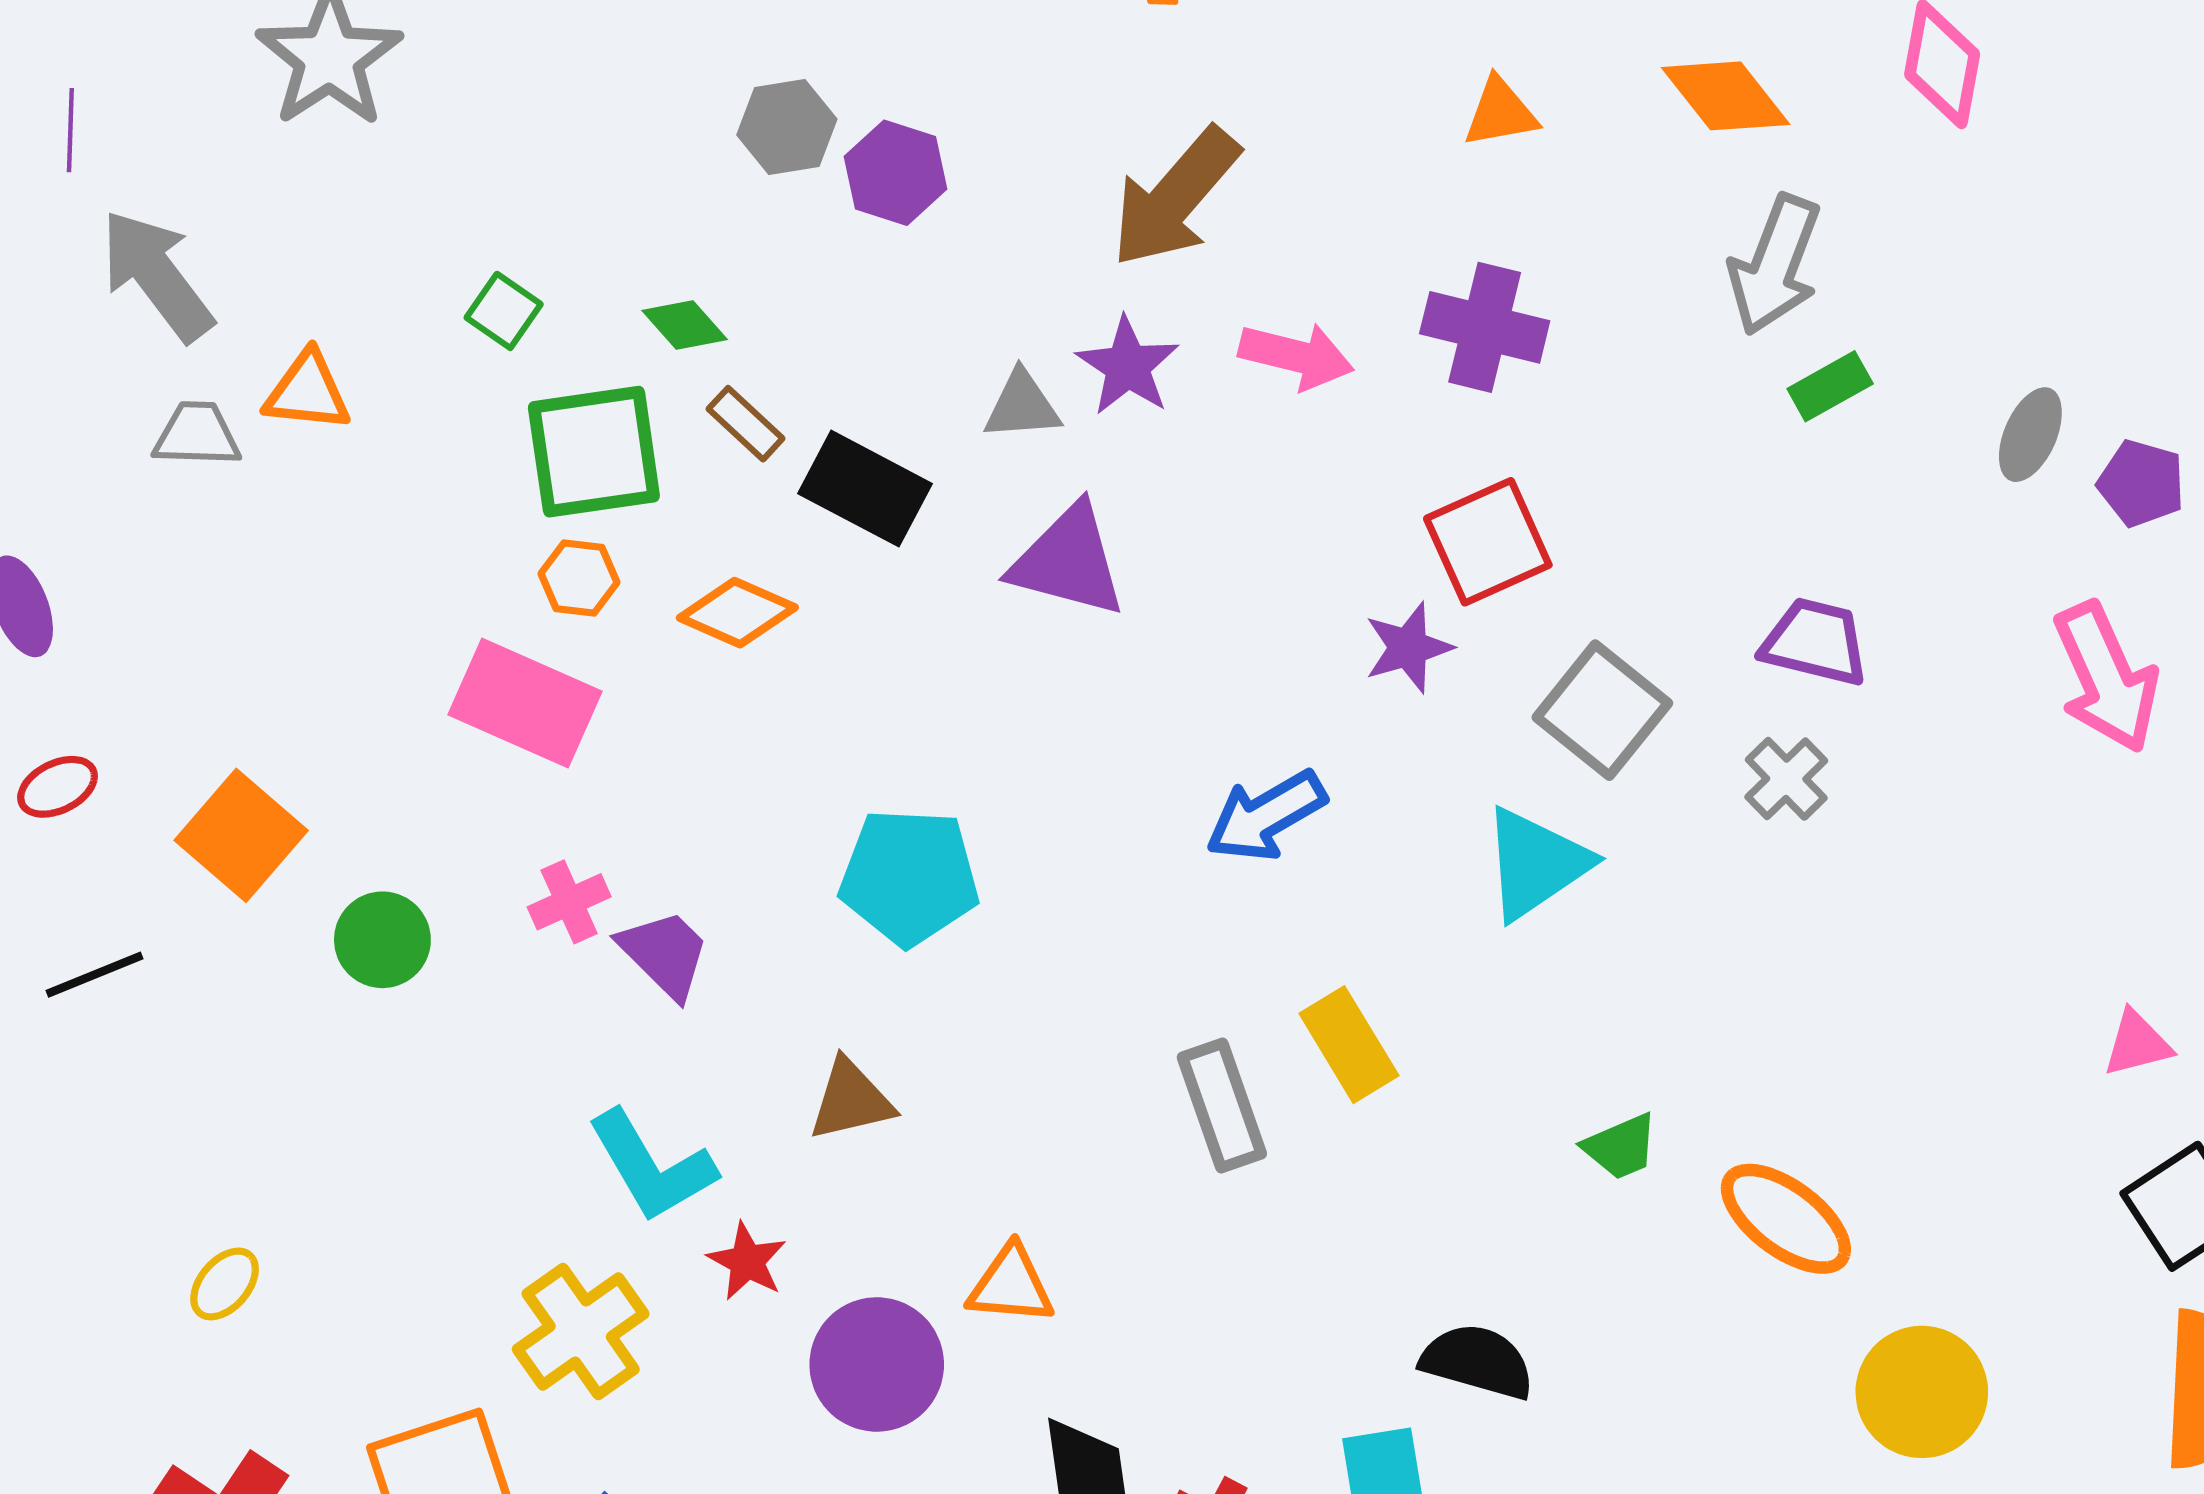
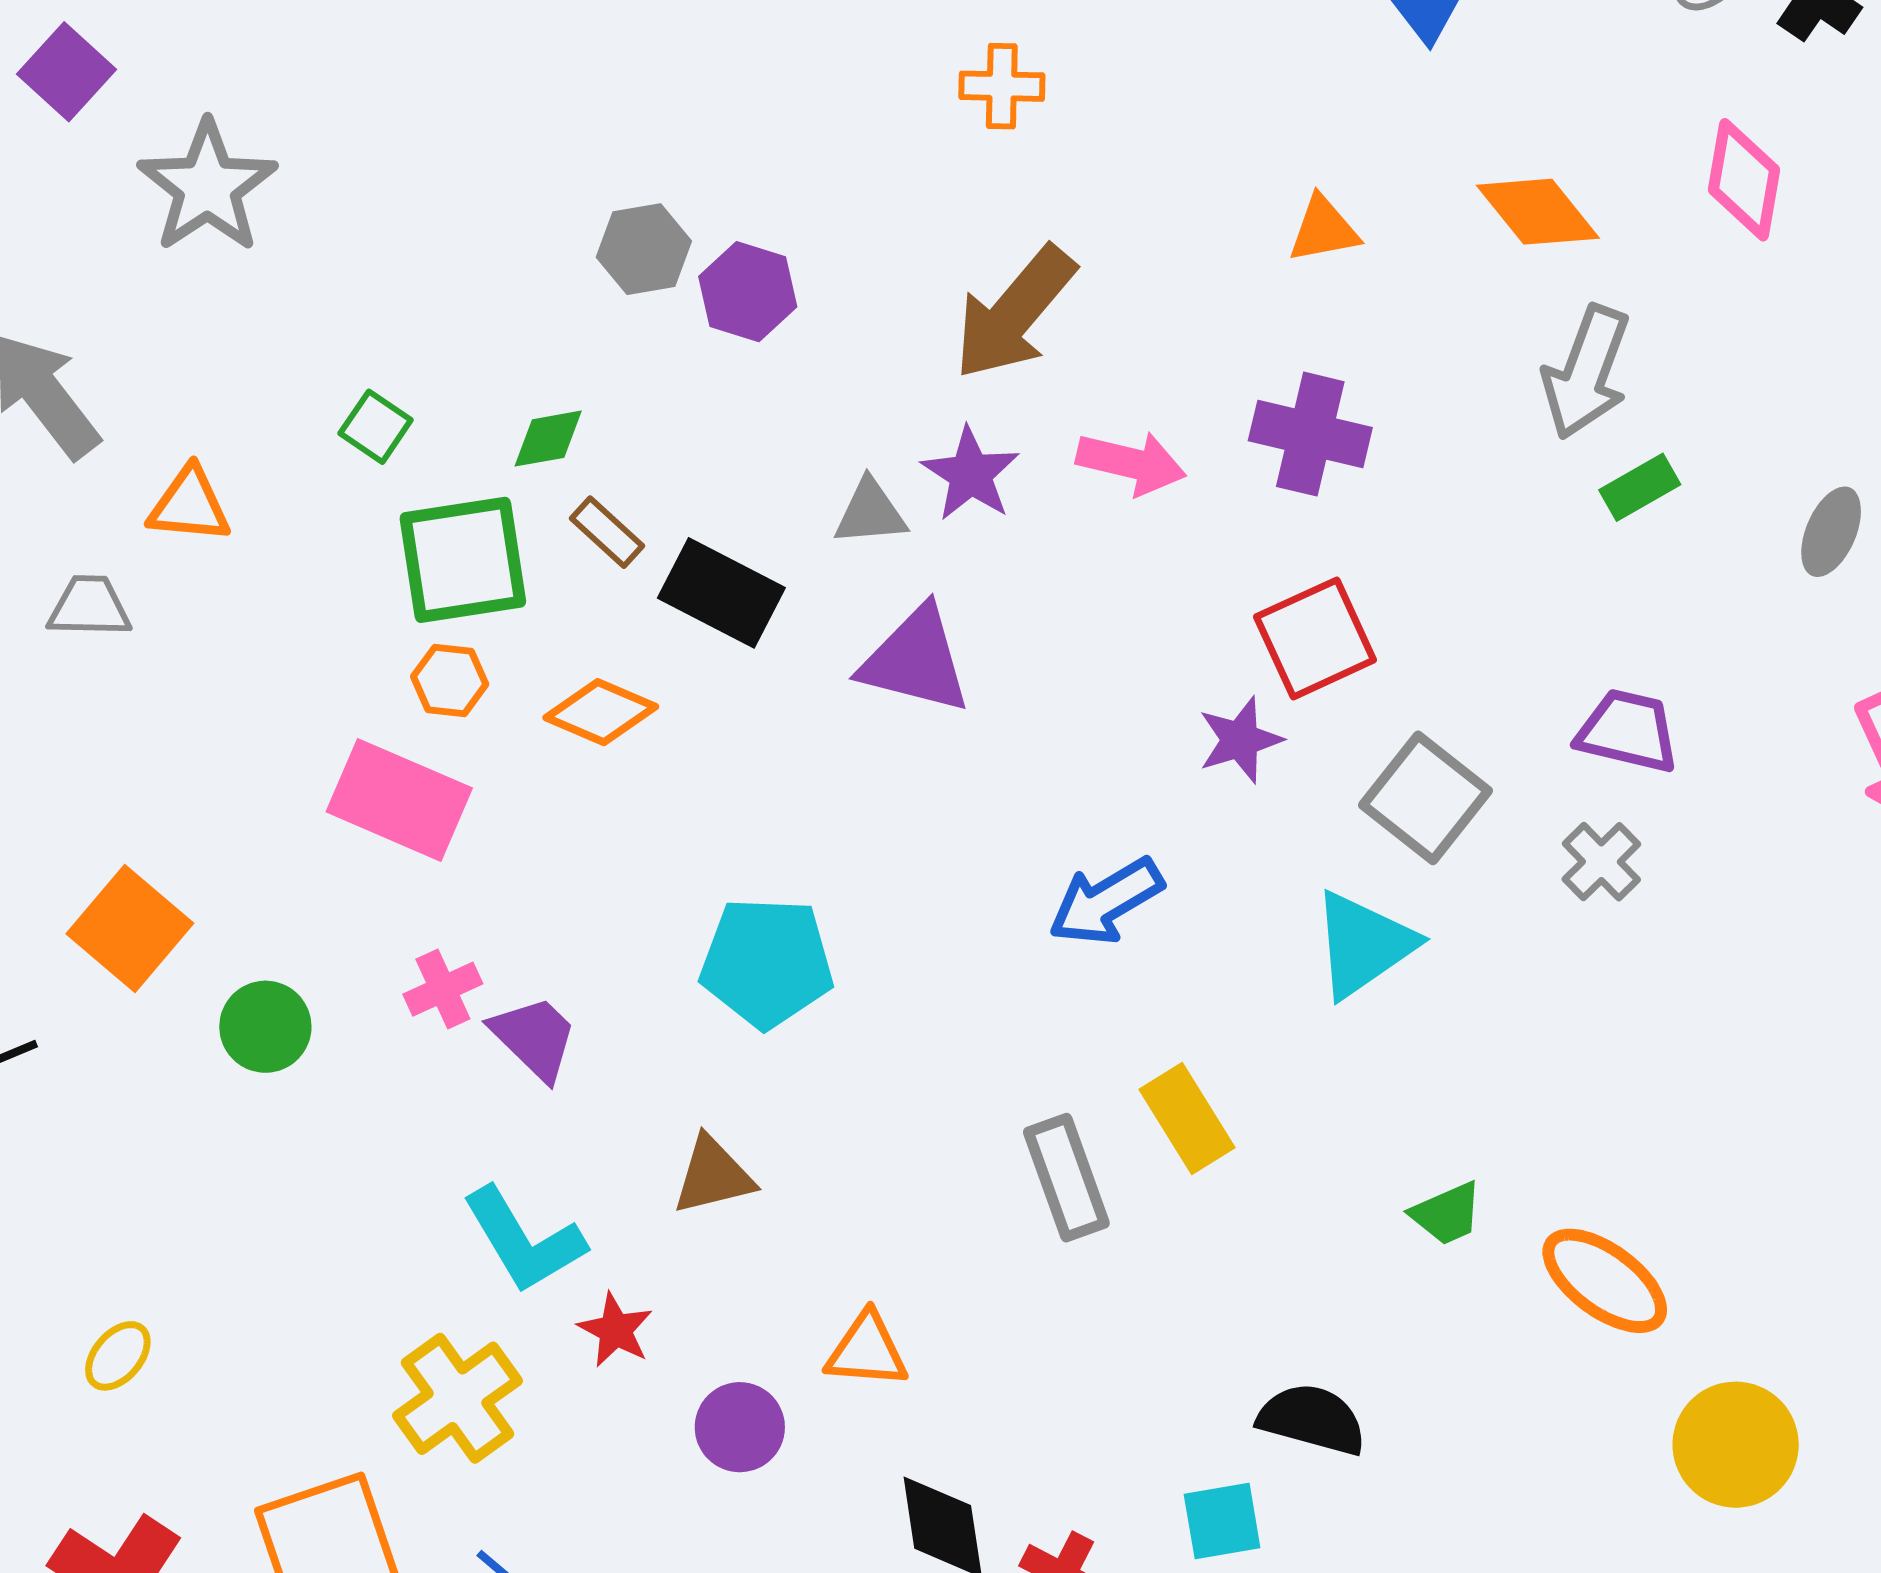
green diamond: (685, 325) -> (548, 439), turned -58
gray trapezoid: (197, 435) -> (89, 607), moved
purple circle: (877, 1364) -> (740, 1427), size x0.7

